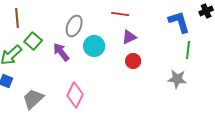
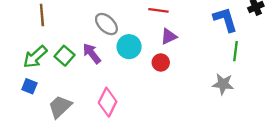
gray ellipse: (74, 26) -> (106, 24), turned -70
green square: (33, 41) -> (65, 56), moved
red circle: (133, 61) -> (161, 63), moved

